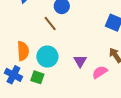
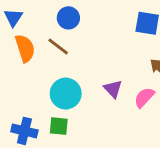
orange semicircle: (23, 51) -> (25, 48), moved

